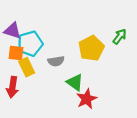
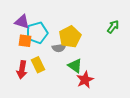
yellow pentagon: (91, 48) -> (70, 37), moved
yellow rectangle: (27, 67) -> (38, 65), moved

